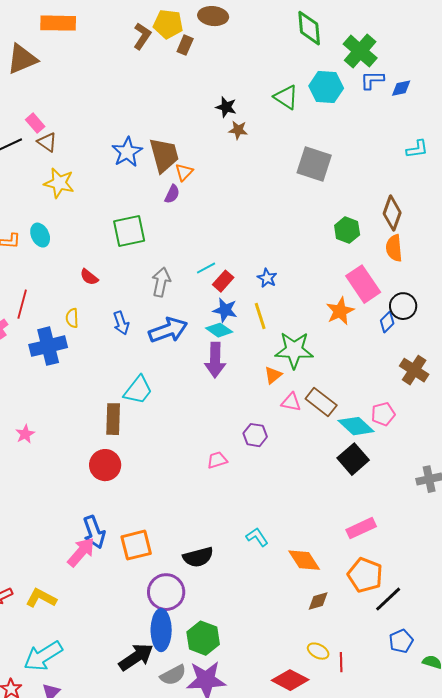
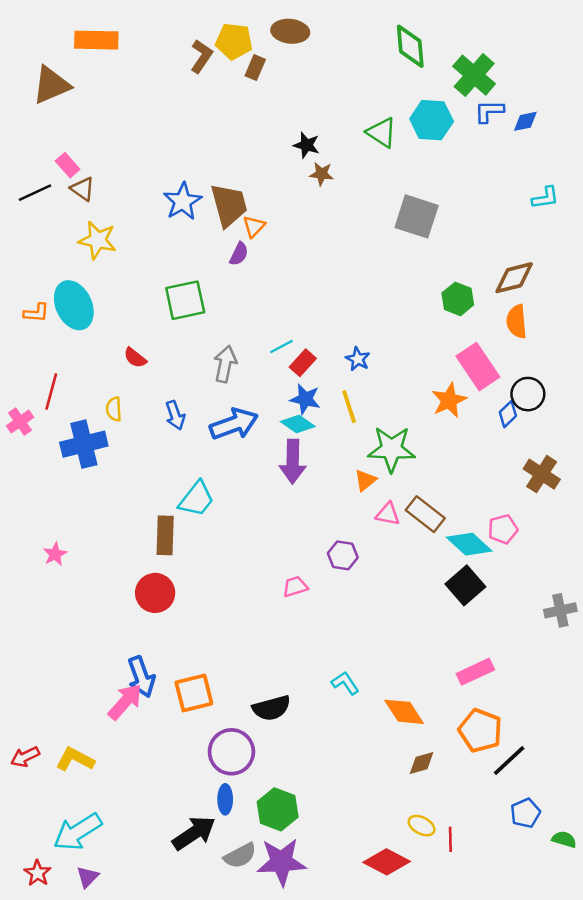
brown diamond: (392, 213) -> (514, 278), turned 56
cyan ellipse: (40, 235) -> (74, 305), size x1.6
blue ellipse: (161, 630) -> (225, 799), size x0.6

